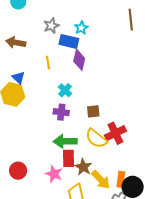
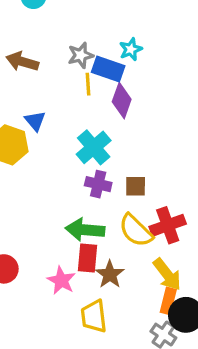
gray star: (51, 26) -> (81, 55), moved
yellow line: (48, 63) -> (88, 84), moved
blue triangle: (18, 78) -> (35, 121), moved
cyan cross: (65, 90) -> (94, 147), size x1.5
purple cross: (61, 112) -> (98, 184), moved
yellow arrow: (101, 180) -> (167, 274), moved

